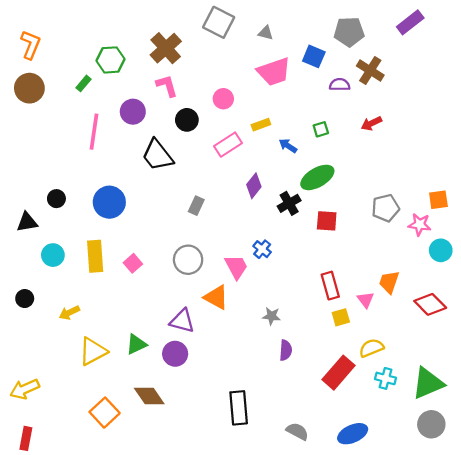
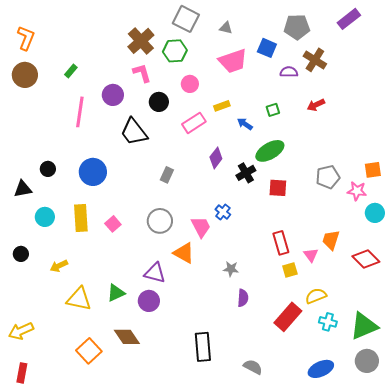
green hexagon: (110, 60) -> (175, 51), moved
yellow triangle: (93, 351) -> (79, 299), turned 40
blue ellipse: (353, 434) -> (321, 369), moved

